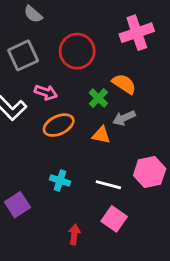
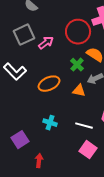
red circle: (77, 51) -> (78, 32), moved
pink arrow: (46, 92) -> (46, 43), moved, turned -56
red arrow: (74, 235) -> (39, 161), moved

